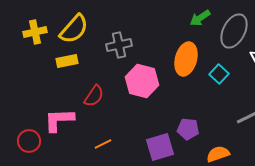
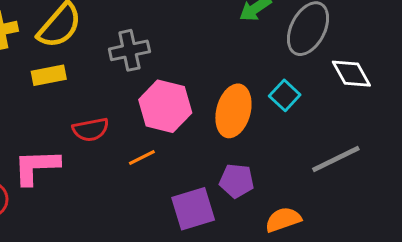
orange ellipse: (186, 59) -> (233, 111), moved
red semicircle: (94, 96) -> (91, 130), turned 45
orange line: (103, 144) -> (142, 157), moved

